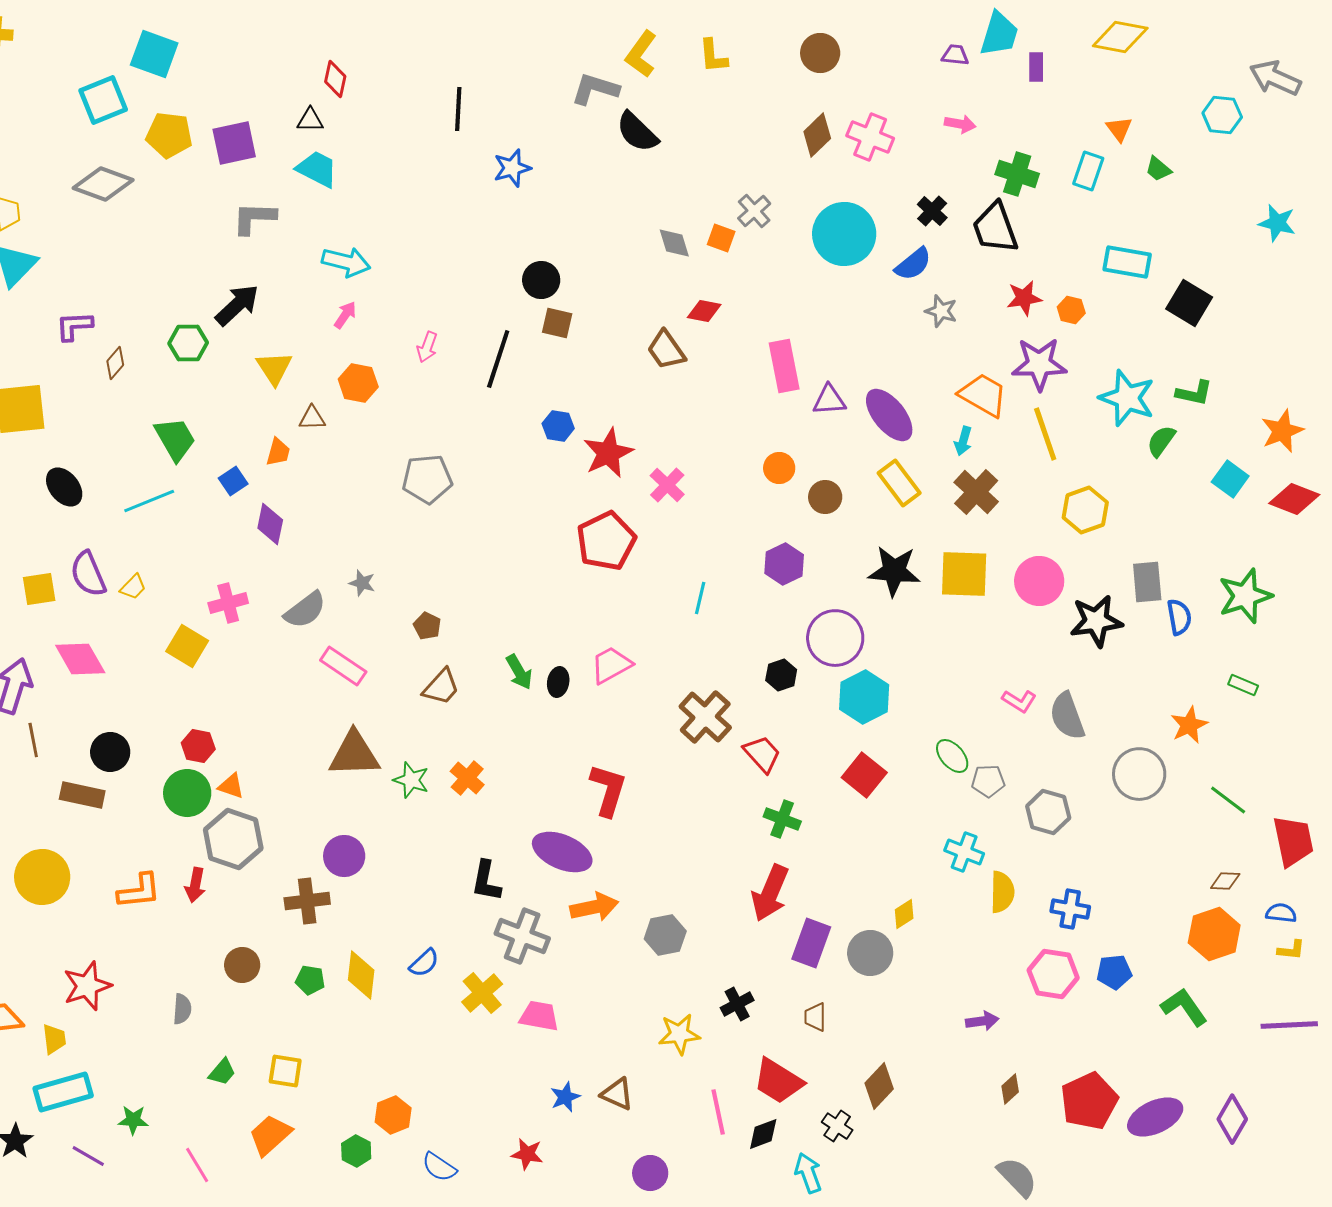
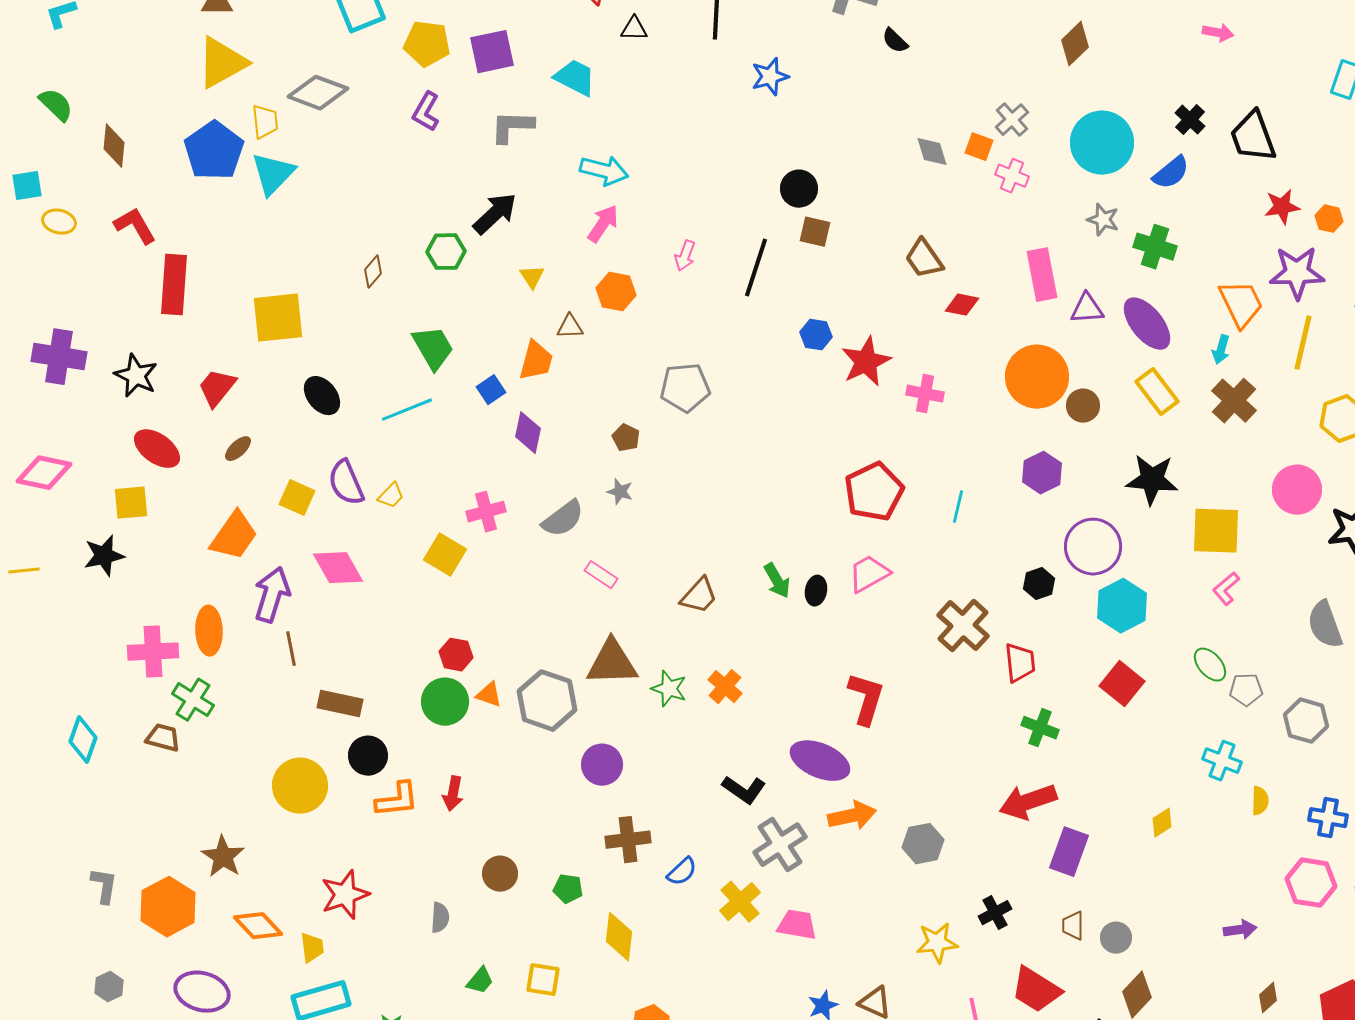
black triangle: (310, 120) -> (634, 29), moved
black semicircle: (637, 132) -> (895, 41), size x0.6
pink cross: (870, 137) -> (1012, 176), moved, size x0.7
green cross: (1017, 174) -> (1155, 247), moved
gray diamond: (103, 184) -> (318, 93), moved
red diamond: (704, 311) -> (962, 305), moved
gray star: (941, 311) -> (1103, 220), moved
pink arrow: (345, 315) -> (603, 224), size x1.4
purple L-shape: (74, 326) -> (426, 112), moved, turned -57
yellow triangle: (274, 368) -> (532, 277), size x0.7
orange trapezoid: (983, 395) -> (1241, 304), turned 34
yellow line: (1045, 434) -> (1303, 343), turned 32
orange trapezoid: (278, 452) -> (536, 361), size x1.4
orange circle: (779, 468) -> (1037, 377), size x2.0
pink cross: (667, 485) -> (925, 394), turned -33
red pentagon: (606, 541) -> (874, 492), moved
yellow square: (964, 574) -> (1216, 531), moved
yellow square: (39, 589) -> (297, 498), turned 33
brown pentagon: (427, 626) -> (626, 438), moved
pink rectangle: (343, 666) -> (601, 575), size x0.7
pink L-shape: (1019, 701) -> (1226, 589), moved, turned 108
black circle: (110, 752) -> (368, 756), moved
red trapezoid: (762, 754) -> (1020, 663), turned 36
gray hexagon: (233, 839) -> (547, 701), moved
black L-shape: (486, 881) -> (744, 790), turned -66
yellow semicircle: (1002, 892) -> (1260, 801), size x0.7
red arrow: (770, 893) -> (1028, 802), turned 48
brown cross: (307, 901) -> (628, 840), moved
gray cross: (522, 936) -> (780, 845), turned 36
gray circle: (870, 953) -> (1116, 938), moved, size x0.7
yellow diamond: (361, 975) -> (619, 937), moved

